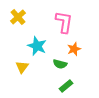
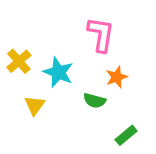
yellow cross: (18, 17) -> (19, 61), moved
green rectangle: (66, 86) -> (126, 135), moved

